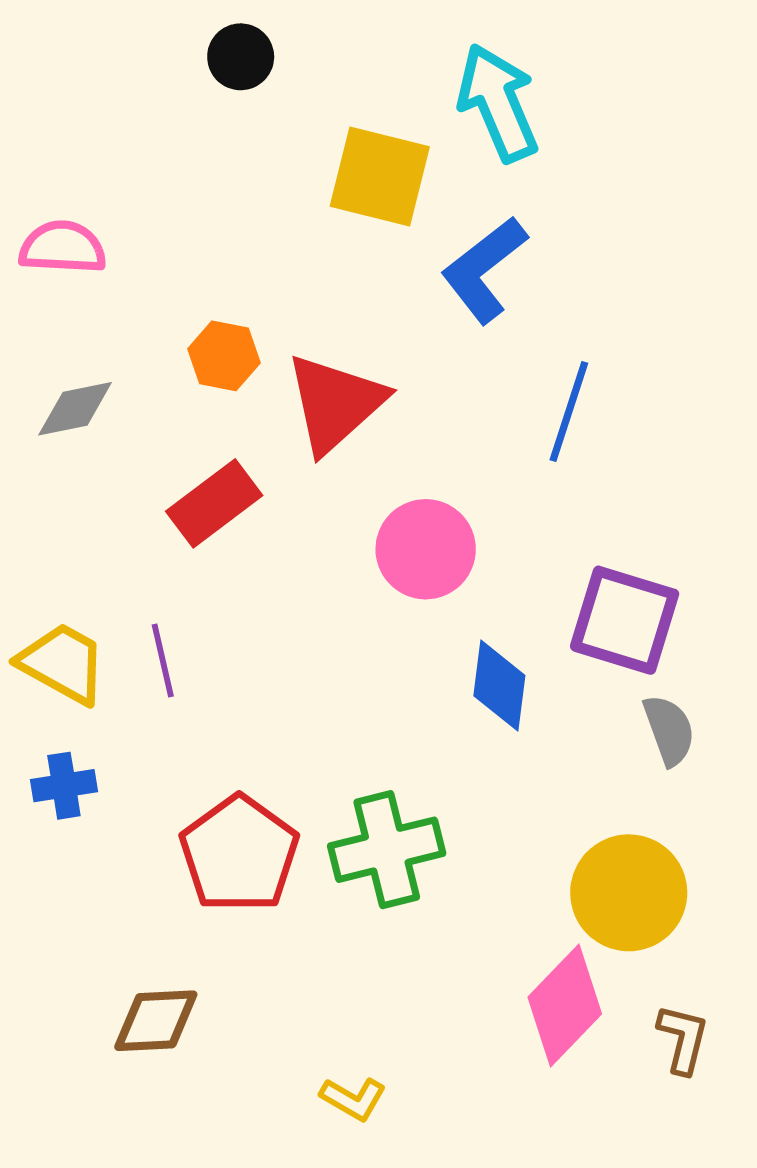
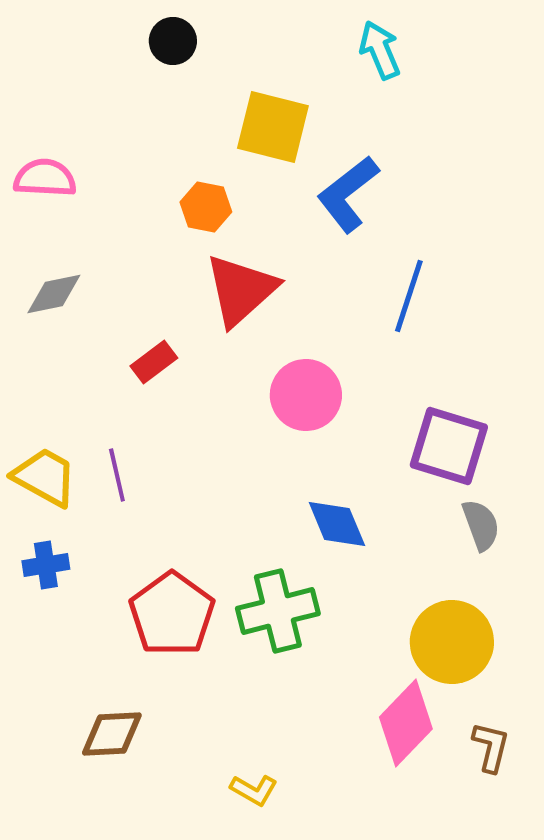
cyan arrow: (498, 103) -> (380, 50), moved, size x0.7
orange hexagon: (224, 356) -> (206, 207), moved
red rectangle: (214, 503) -> (154, 362), size x0.7
blue diamond: (499, 686) -> (337, 524), moved, turned -30

